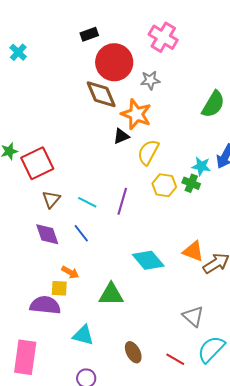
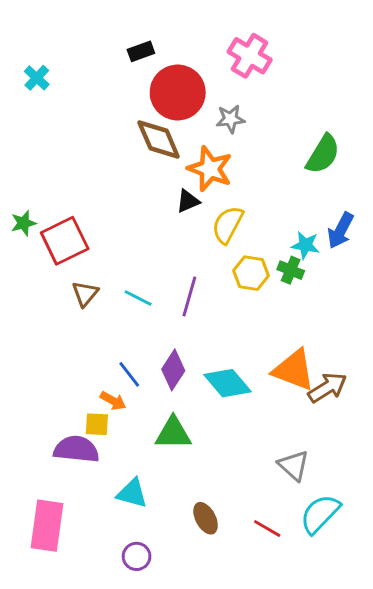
blue line: (81, 233) -> (129, 374), moved
purple diamond: (47, 234) -> (173, 370), moved, turned 52
orange triangle: (193, 251) -> (294, 370), size x1.4

